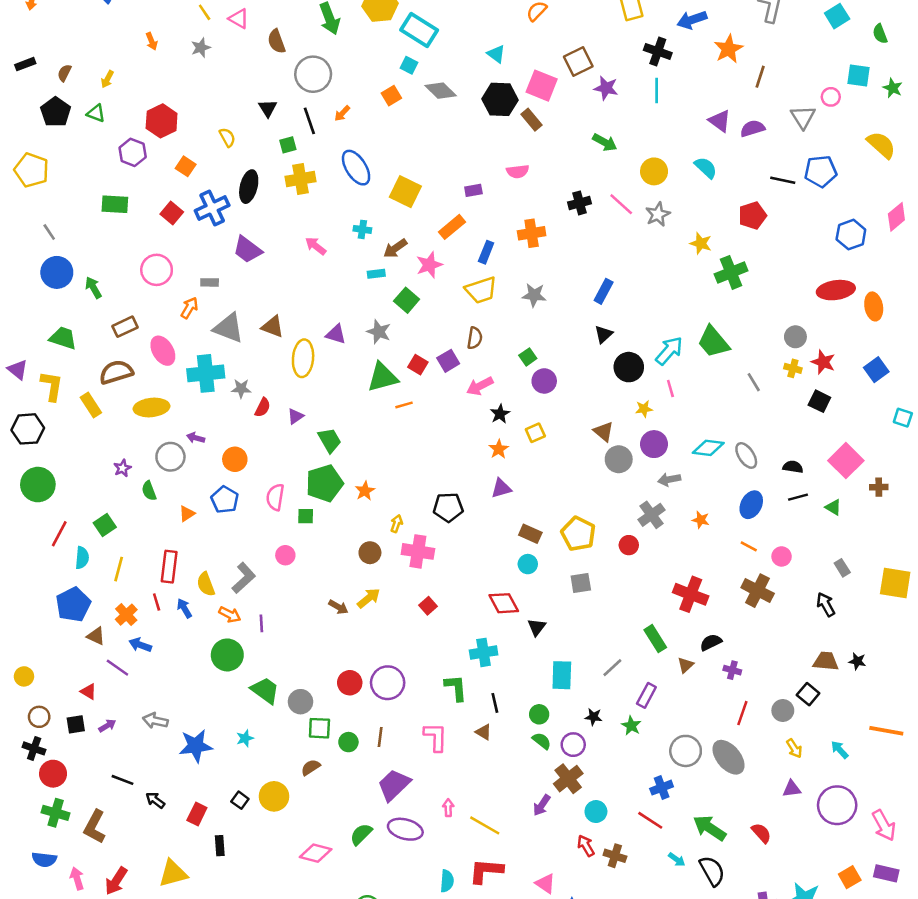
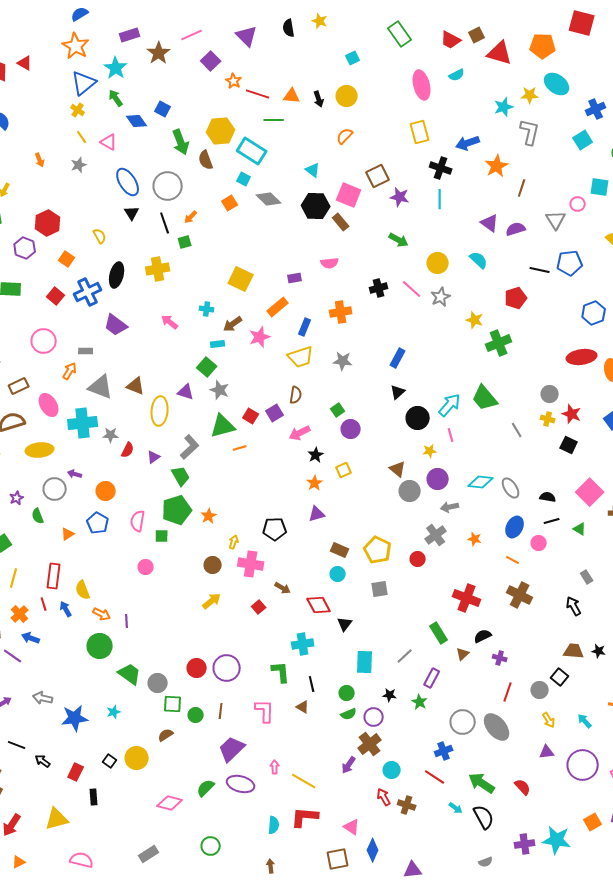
brown semicircle: (277, 41) -> (206, 160), moved
green square: (288, 145) -> (185, 242), moved
blue ellipse: (356, 168) -> (128, 182), moved
green square: (407, 300) -> (207, 367), moved
pink circle: (782, 556) -> (539, 543), moved
gray L-shape: (244, 578) -> (190, 447), moved
brown arrow: (338, 607) -> (283, 588), moved
green semicircle: (542, 741) -> (349, 714), turned 119

